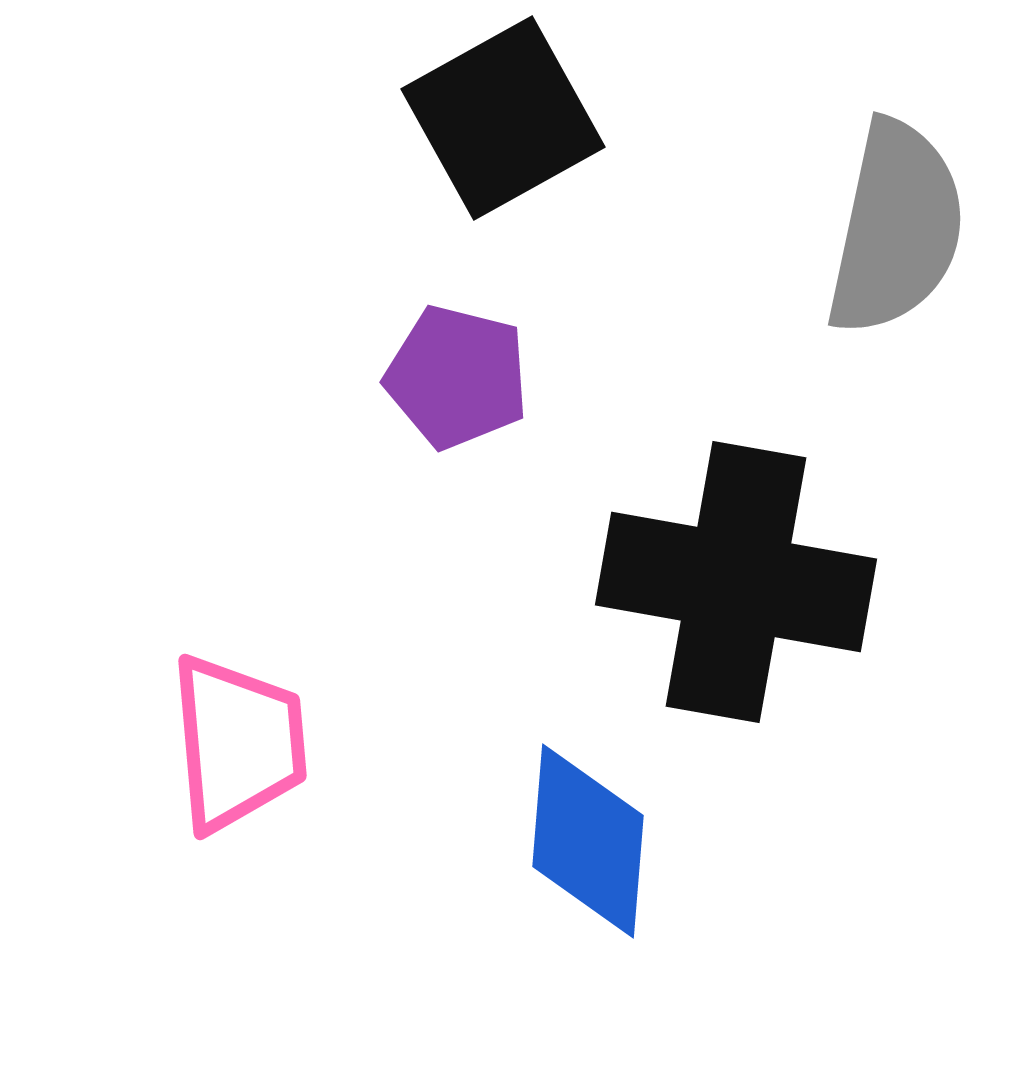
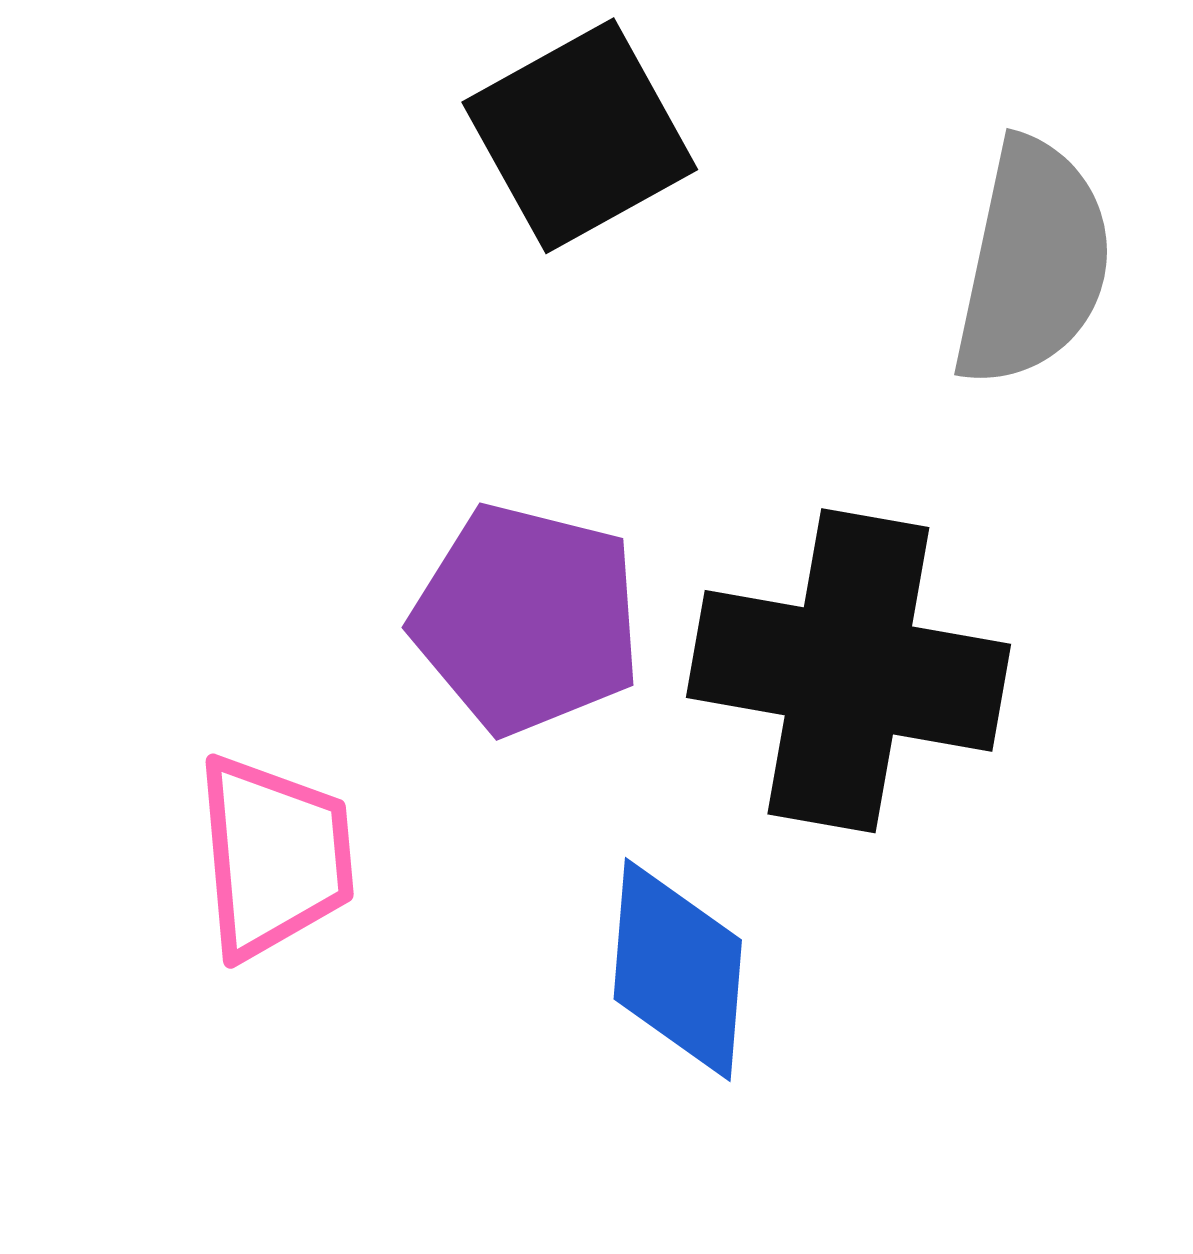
purple pentagon: (457, 377) -> (527, 619), moved, size x1.4

